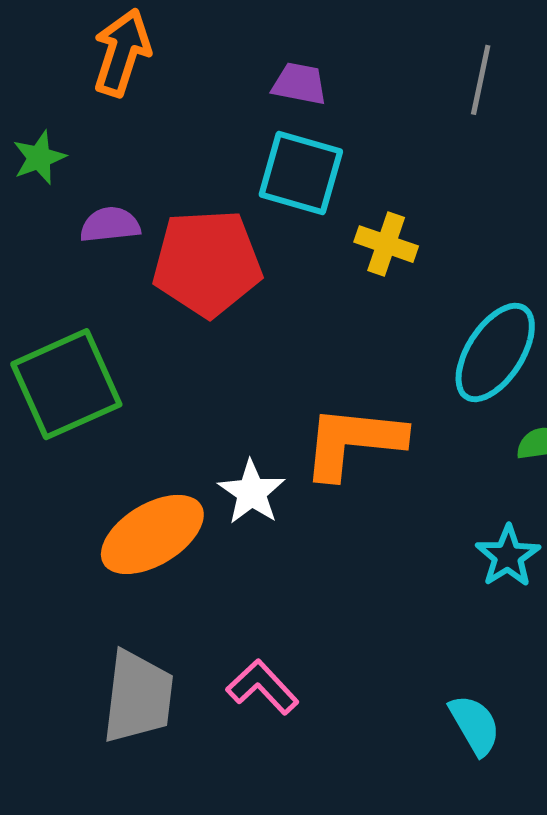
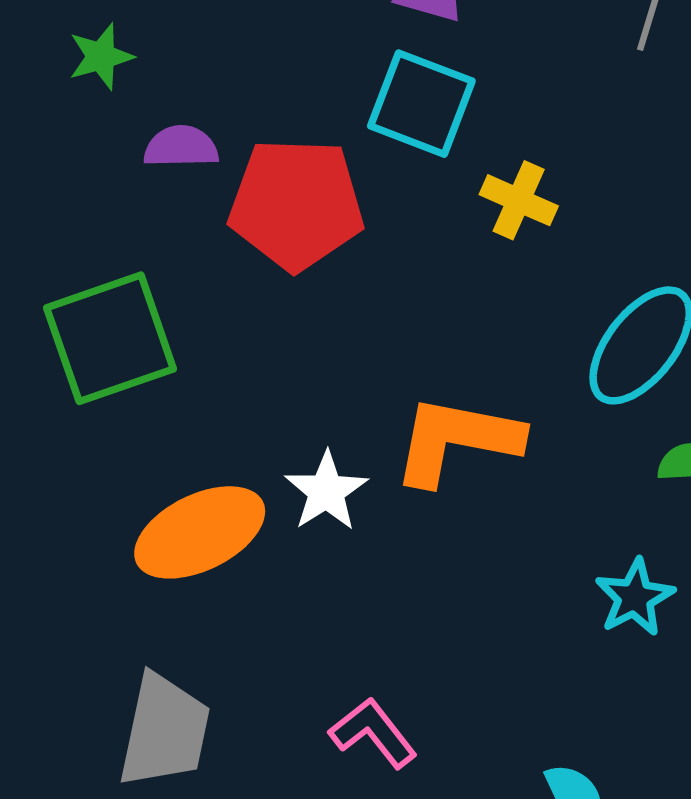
pink L-shape: (263, 687) -> (373, 733), moved

